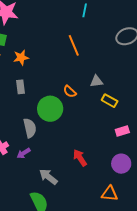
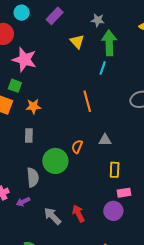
orange semicircle: (70, 92) -> (77, 147), turned 64
yellow rectangle: (110, 101) -> (115, 170), moved, turned 56
purple circle: (121, 164) -> (113, 211), moved
gray arrow: (48, 177) -> (52, 216), moved

